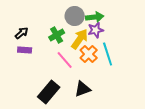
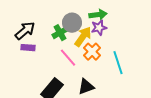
gray circle: (75, 16) -> (72, 23), moved
black arrow: (22, 33) -> (25, 31), size x1.5
cyan line: (108, 54) -> (118, 63), moved

